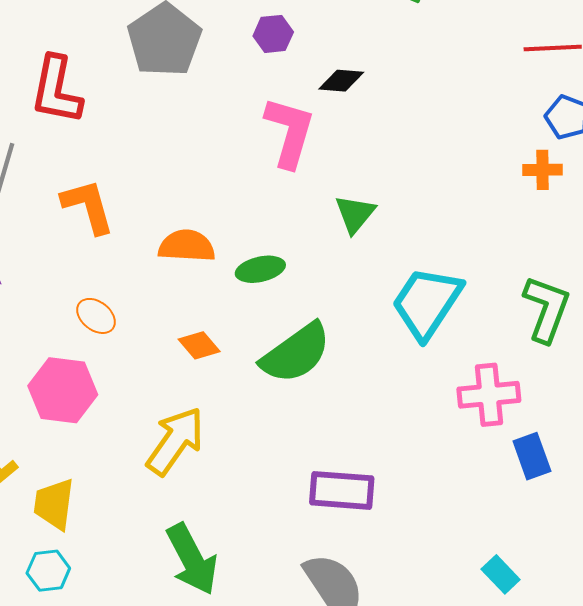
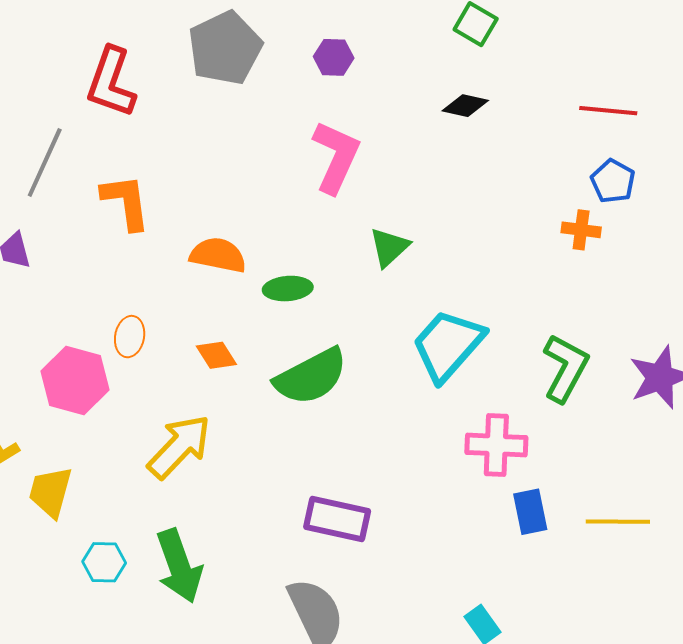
black diamond: (341, 81) -> (465, 106), moved
orange ellipse: (96, 316) -> (130, 337), moved, turned 54
cyan hexagon: (48, 571) -> (104, 562), moved

